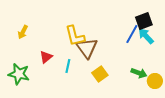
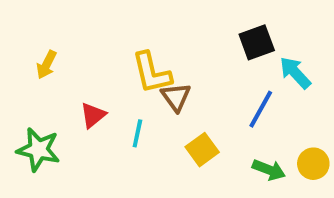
black square: (144, 21) -> (257, 42), moved
blue line: (132, 34) -> (261, 109), moved
brown triangle: (87, 48) -> (176, 97), size x0.7
green arrow: (139, 73) -> (269, 170), moved

